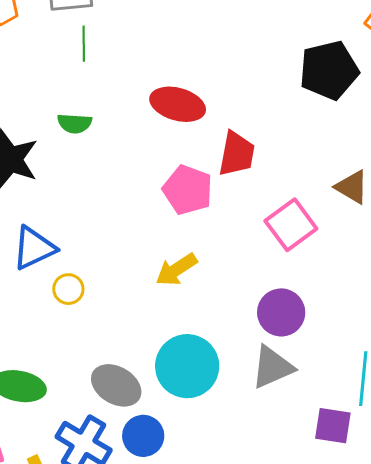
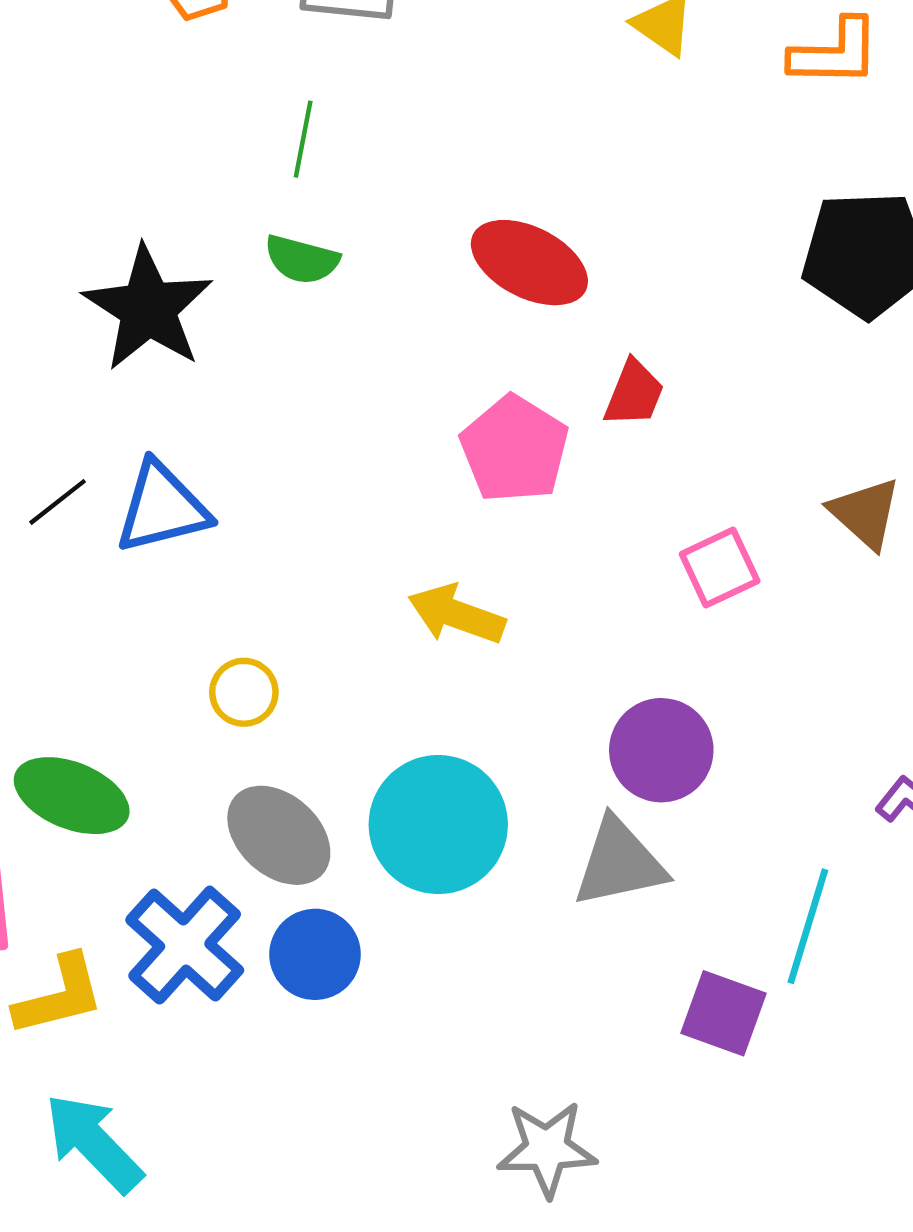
green line: (84, 44) -> (303, 139), moved
red trapezoid: (237, 154) -> (634, 393), size x0.7
pink square: (291, 225) -> (720, 567), size x0.7
yellow arrow: (176, 270) -> (456, 614), turned 42
yellow circle: (68, 289) -> (244, 692), moved

